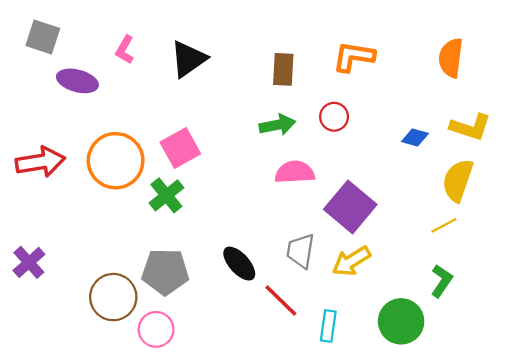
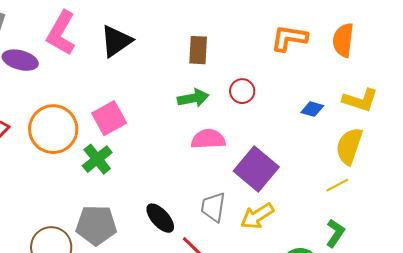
pink L-shape: (125, 50) -> (61, 33), size x1.8
orange L-shape: (354, 57) -> (289, 38), moved

